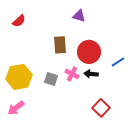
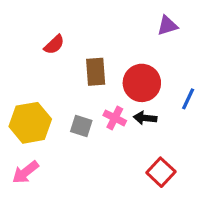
purple triangle: (79, 16) -> (167, 26), moved, turned -32
red semicircle: (19, 21) -> (54, 45), moved
blue line: (118, 62) -> (188, 99), turned -32

